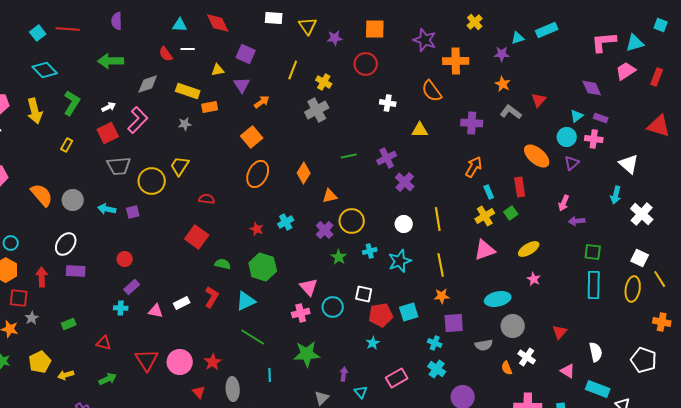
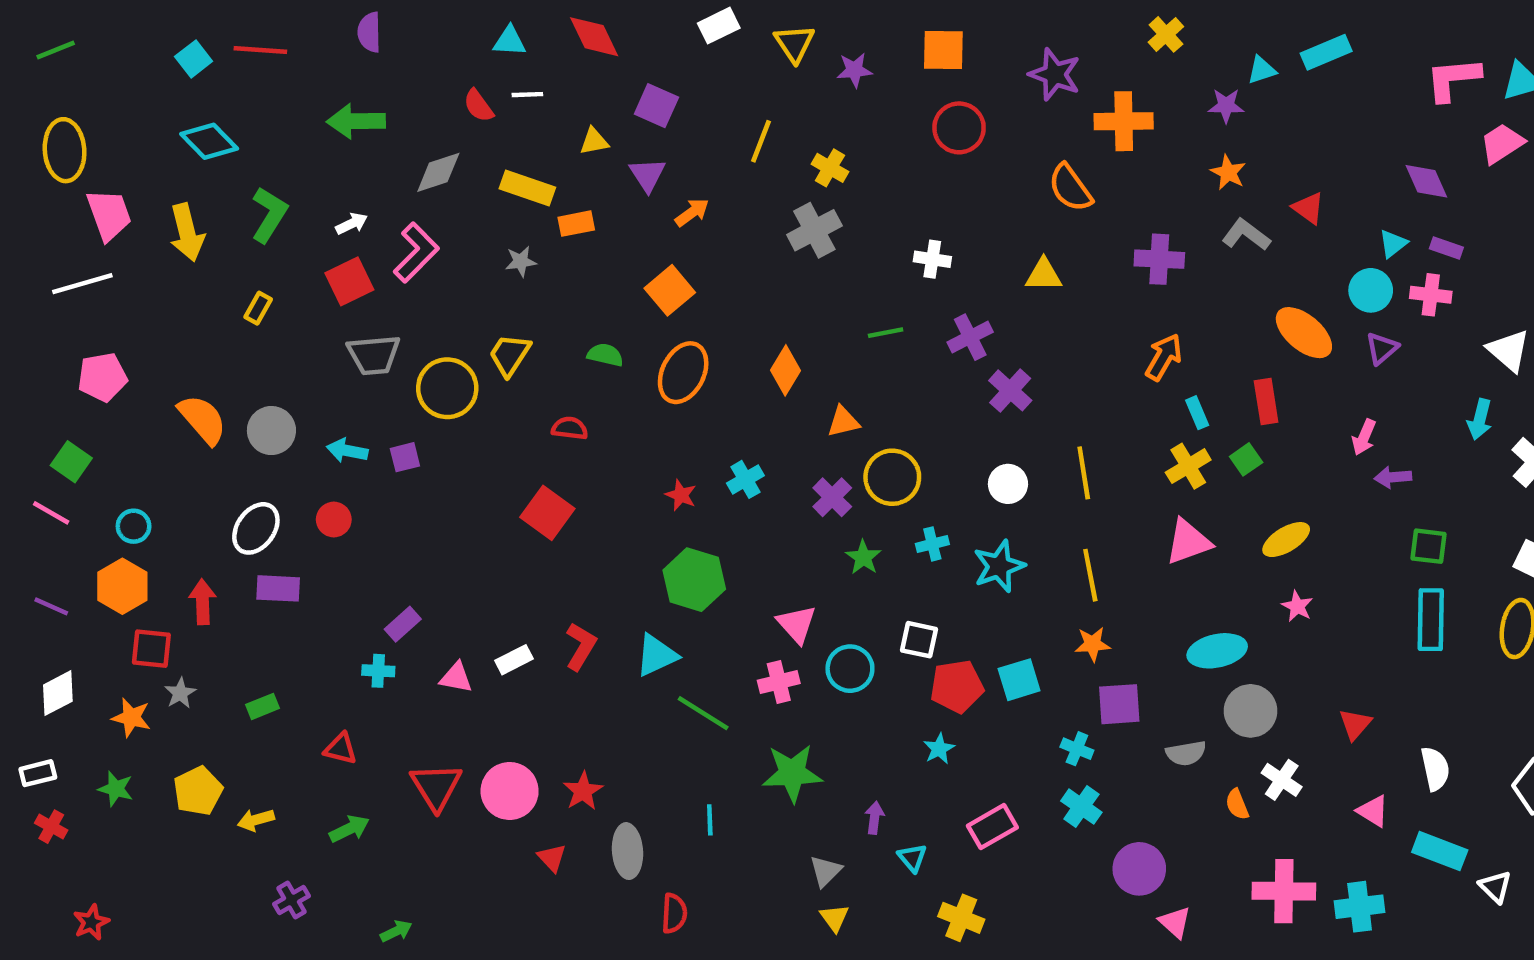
white rectangle: (274, 18) -> (719, 26), turned -30
red circle: (366, 64) -> (959, 128), moved
red triangle: (539, 100) -> (1308, 208), turned -35
white cross: (388, 103) -> (932, 259), moved
red circle: (125, 259) -> (334, 520), moved
green semicircle: (223, 264) -> (605, 355), moved
green line: (253, 337) -> (703, 713), moved

